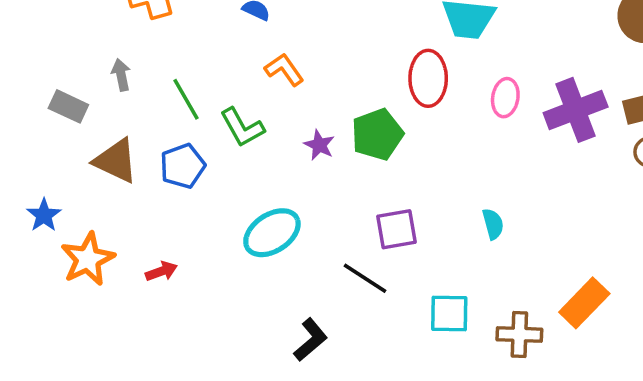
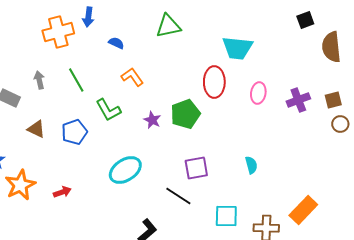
green line: (186, 99) -> (76, 80), moved
purple cross: (576, 110) -> (298, 100), size x0.7
brown triangle: (116, 161) -> (36, 129), size x0.7

